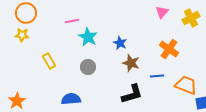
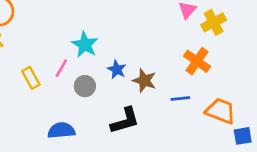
yellow cross: (191, 18) -> (214, 22), moved
pink line: (72, 21) -> (61, 68), moved, turned -48
blue star: (120, 43) -> (117, 69), moved
black L-shape: (132, 94) -> (125, 121), moved

